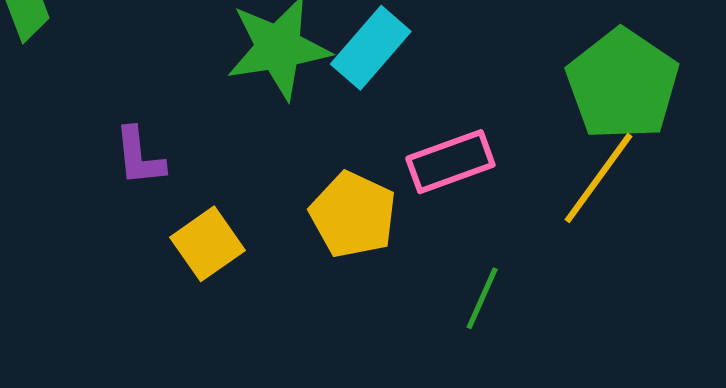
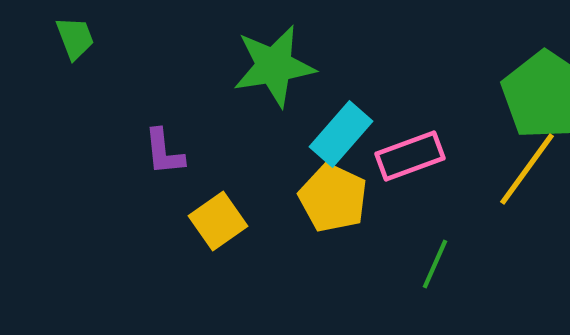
cyan rectangle: (371, 48) -> (341, 134), moved

